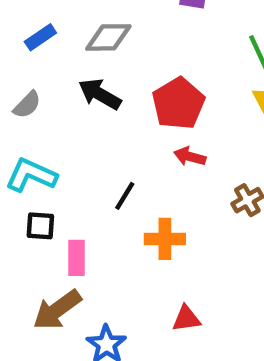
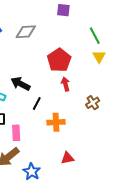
black arrow: (100, 94) -> (20, 84), moved
red arrow: (190, 157) -> (65, 84), turned 64

